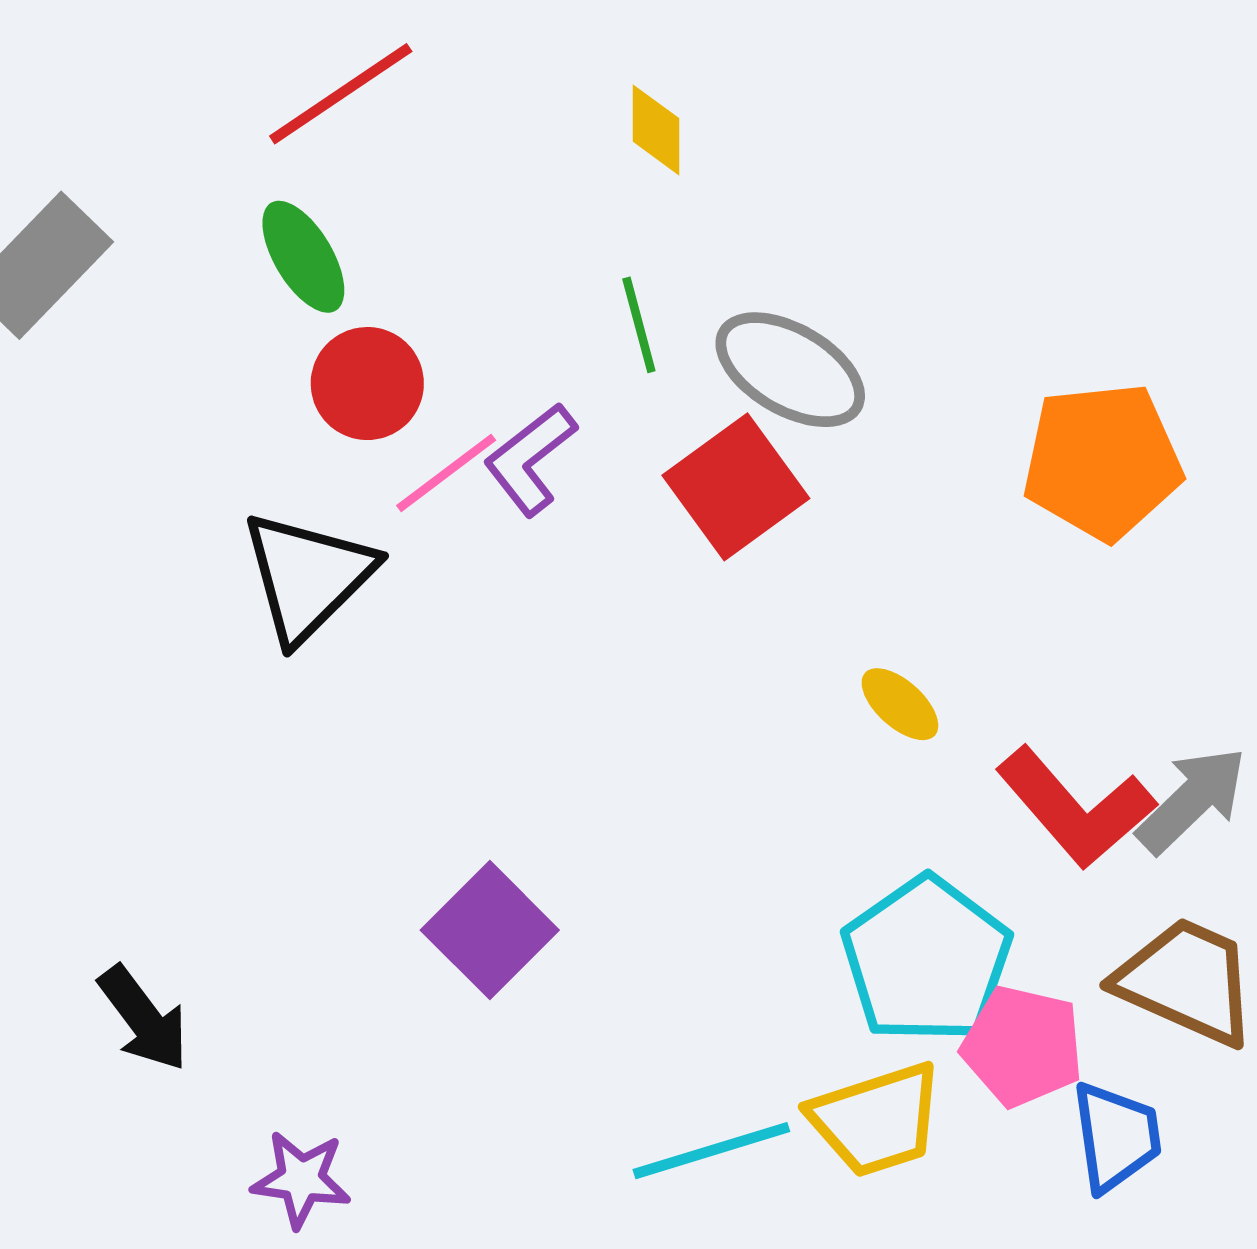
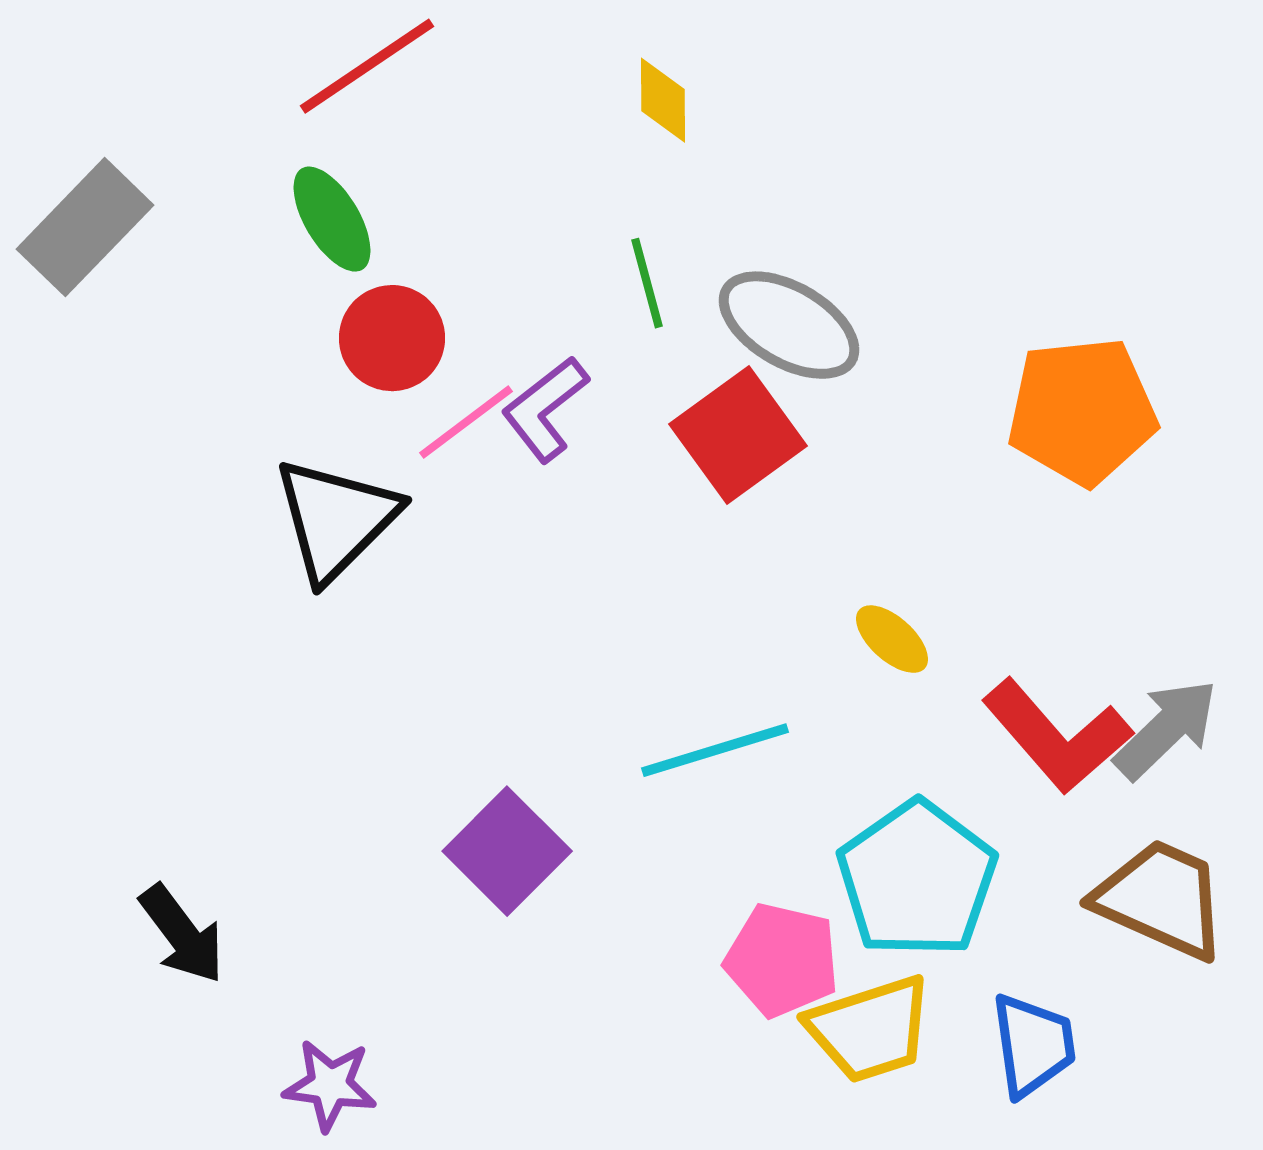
pink pentagon: (1022, 1046) -> (782, 960), moved
blue trapezoid: (1116, 1137) -> (1033, 1045), moved
cyan line: (711, 1151) -> (715, 750), moved

